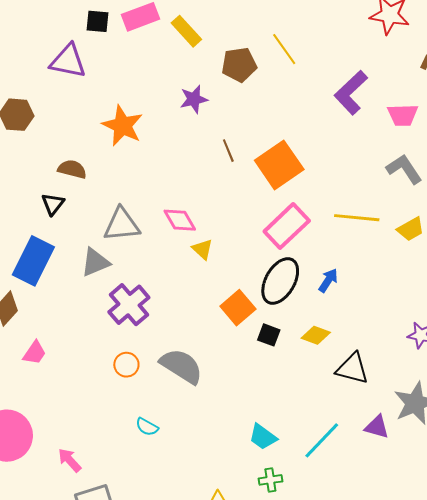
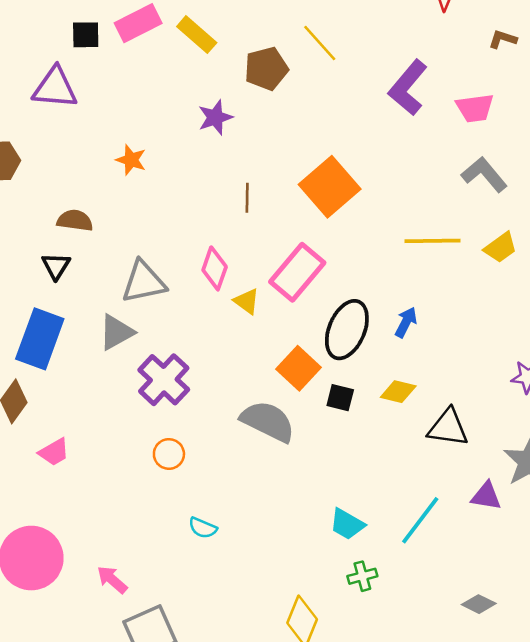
orange star: (123, 126) -> (131, 160), size x0.6
brown line: (228, 151) -> (247, 198), moved, turned 30
pink diamond: (180, 220) -> (215, 268), turned 56
pink rectangle: (287, 226) -> (297, 272), moved
pink trapezoid: (35, 353) -> (54, 452), turned 32
gray semicircle: (181, 366) -> (268, 421), moved

